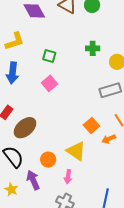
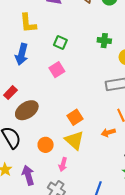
yellow L-shape: (15, 41) -> (28, 23), turned 95
orange square: (91, 125) -> (75, 117), moved
purple arrow: (33, 180) -> (28, 175), moved

